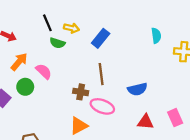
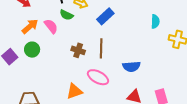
pink semicircle: (44, 71) -> (51, 26), moved
brown cross: (81, 92) -> (78, 50), moved

